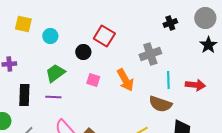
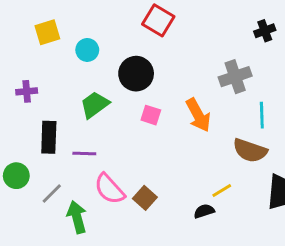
yellow square: (23, 24) -> (47, 32), turned -30
red square: (104, 36) -> (158, 20), moved
black circle: (83, 52) -> (136, 74), size x1.5
purple line: (53, 97) -> (84, 153), moved

